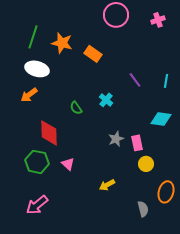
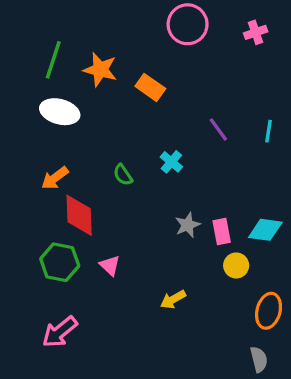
orange arrow: (29, 95) -> (55, 178), moved
cyan diamond: (161, 119) -> (265, 230), moved
gray semicircle: (143, 209) -> (259, 359), moved

